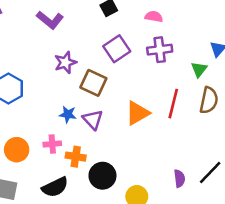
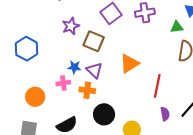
green triangle: (199, 69) -> (177, 27), turned 48
red line: (173, 104) -> (157, 86), moved
pink cross: (52, 144) -> (63, 83), moved
orange cross: (76, 157) -> (87, 90), moved

